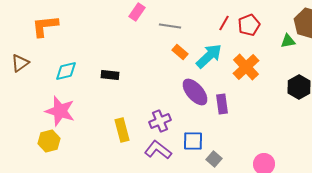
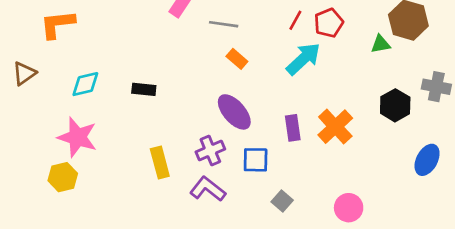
cyan arrow: (209, 56) -> (303, 59), moved
orange cross: (246, 67) -> (335, 127), moved
purple ellipse: (195, 92) -> (234, 112), moved
blue square: (193, 141) -> (256, 160), moved

